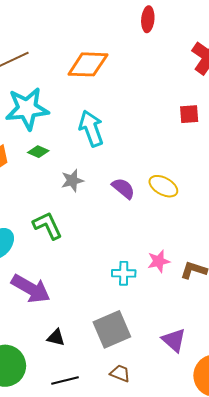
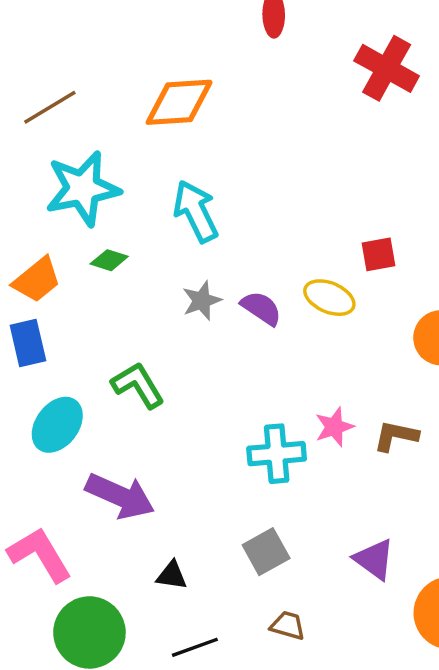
red square: (189, 114) -> (378, 254), moved
gray star: (72, 181) -> (202, 301), moved
cyan cross: (124, 273) -> (277, 454), size x1.4
gray square: (112, 329) -> (266, 552), size x0.7

